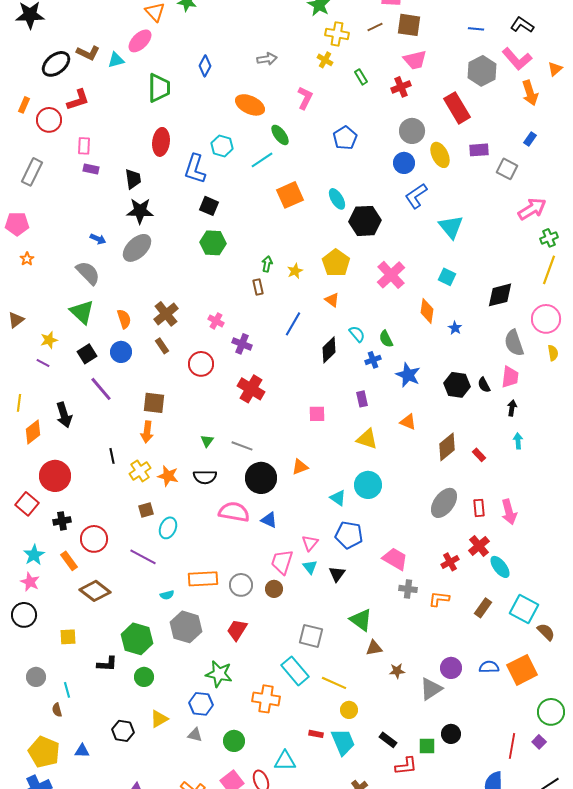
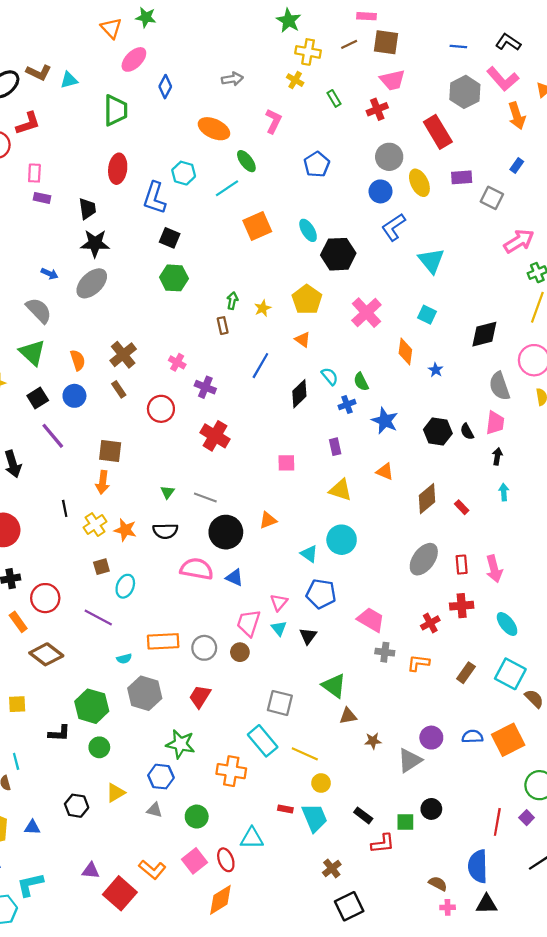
pink ellipse: (140, 41) -> (134, 59), moved
red cross: (479, 546) -> (462, 606), turned 35
cyan ellipse: (500, 567) -> (507, 624), moved

